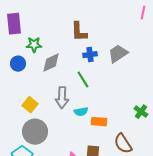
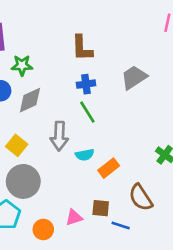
blue cross: (90, 55) -> (86, 84), moved
gray diamond: (51, 63) -> (30, 100), moved
orange rectangle: (99, 122) -> (109, 168), turned -42

